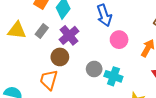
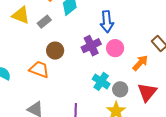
purple cross: (69, 35) -> (91, 46), moved
gray circle: (94, 69) -> (120, 89), moved
orange trapezoid: (49, 80) -> (39, 69), turned 80

